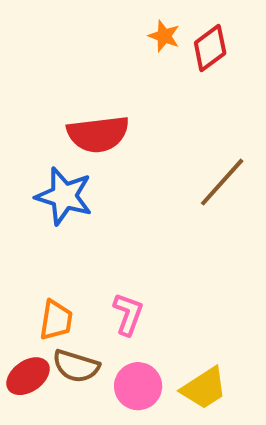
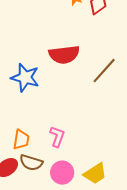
red semicircle: (98, 134) -> (64, 55), moved

